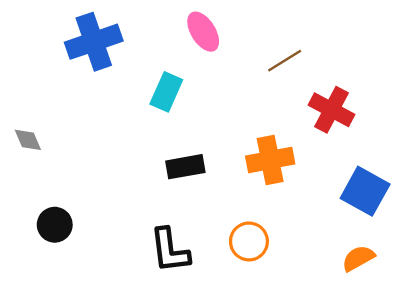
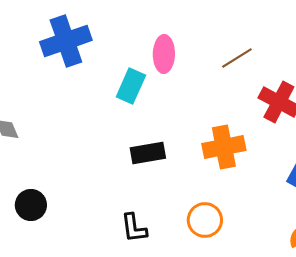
pink ellipse: (203, 32) -> (164, 54), moved, turned 33
black L-shape: (170, 250) -> (134, 228), size x0.7

